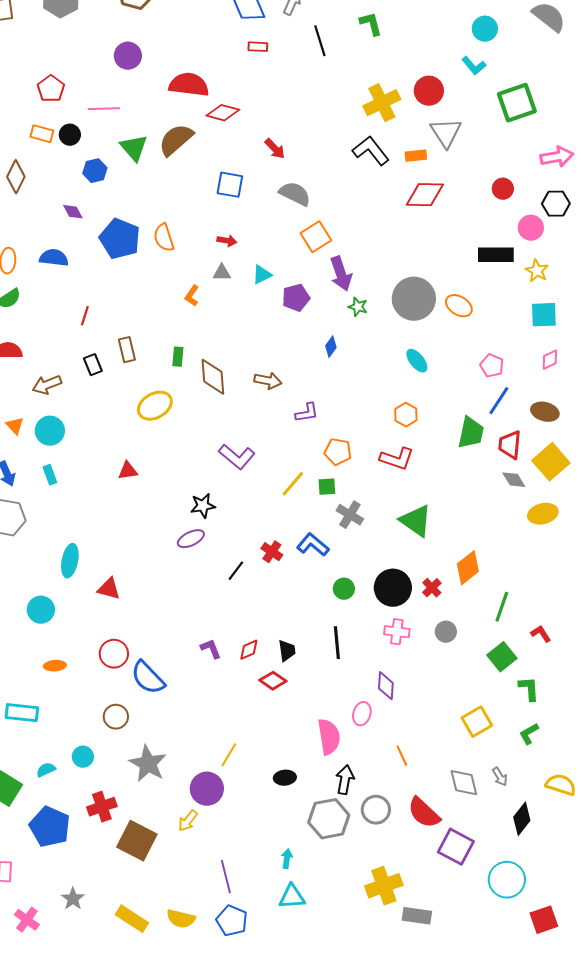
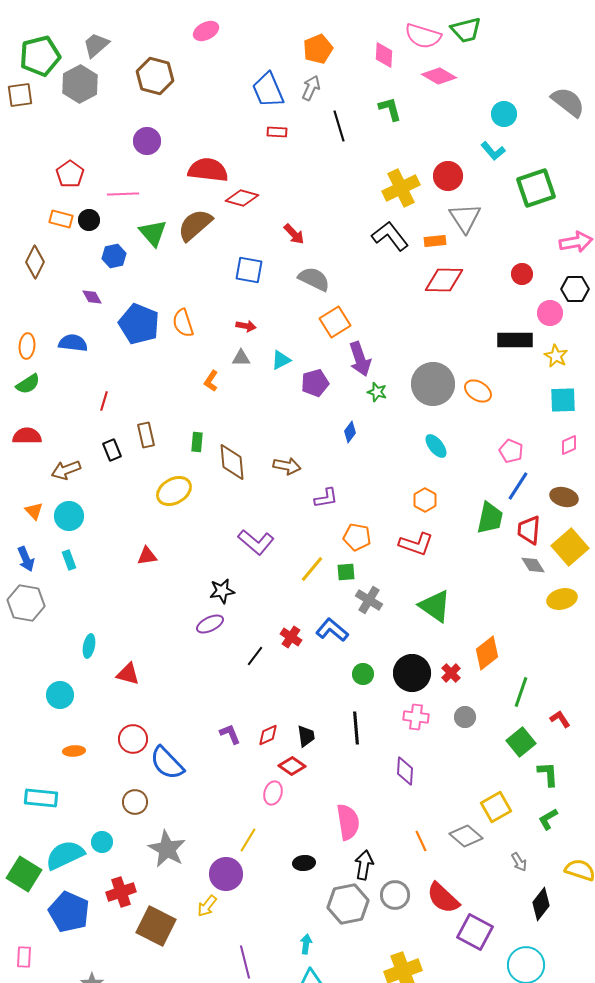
cyan ellipse: (70, 561) -> (89, 646), size x0.7
pink ellipse: (362, 714) -> (273, 793), moved
cyan semicircle: (46, 770) -> (65, 855), size x2.0
gray diamond: (464, 783) -> (466, 836), moved, turned -36

